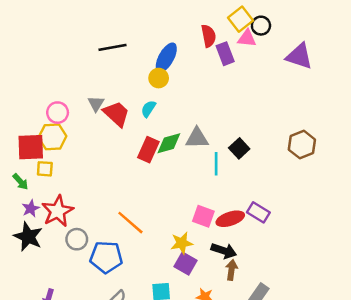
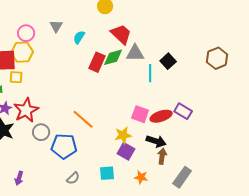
cyan semicircle: (148, 109) -> (79, 37), moved
red trapezoid: (116, 114) -> (121, 34), moved

